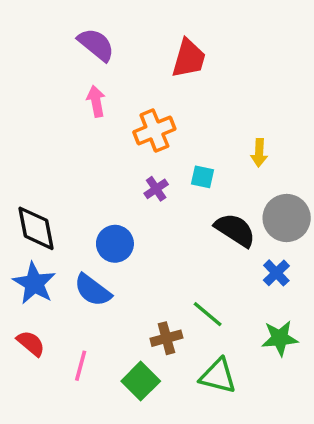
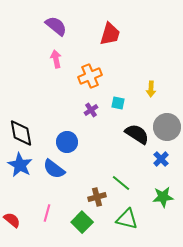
red semicircle: (31, 343) -> (12, 220), moved

